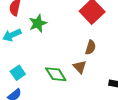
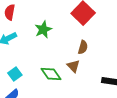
green star: (38, 23) -> (43, 29), moved

